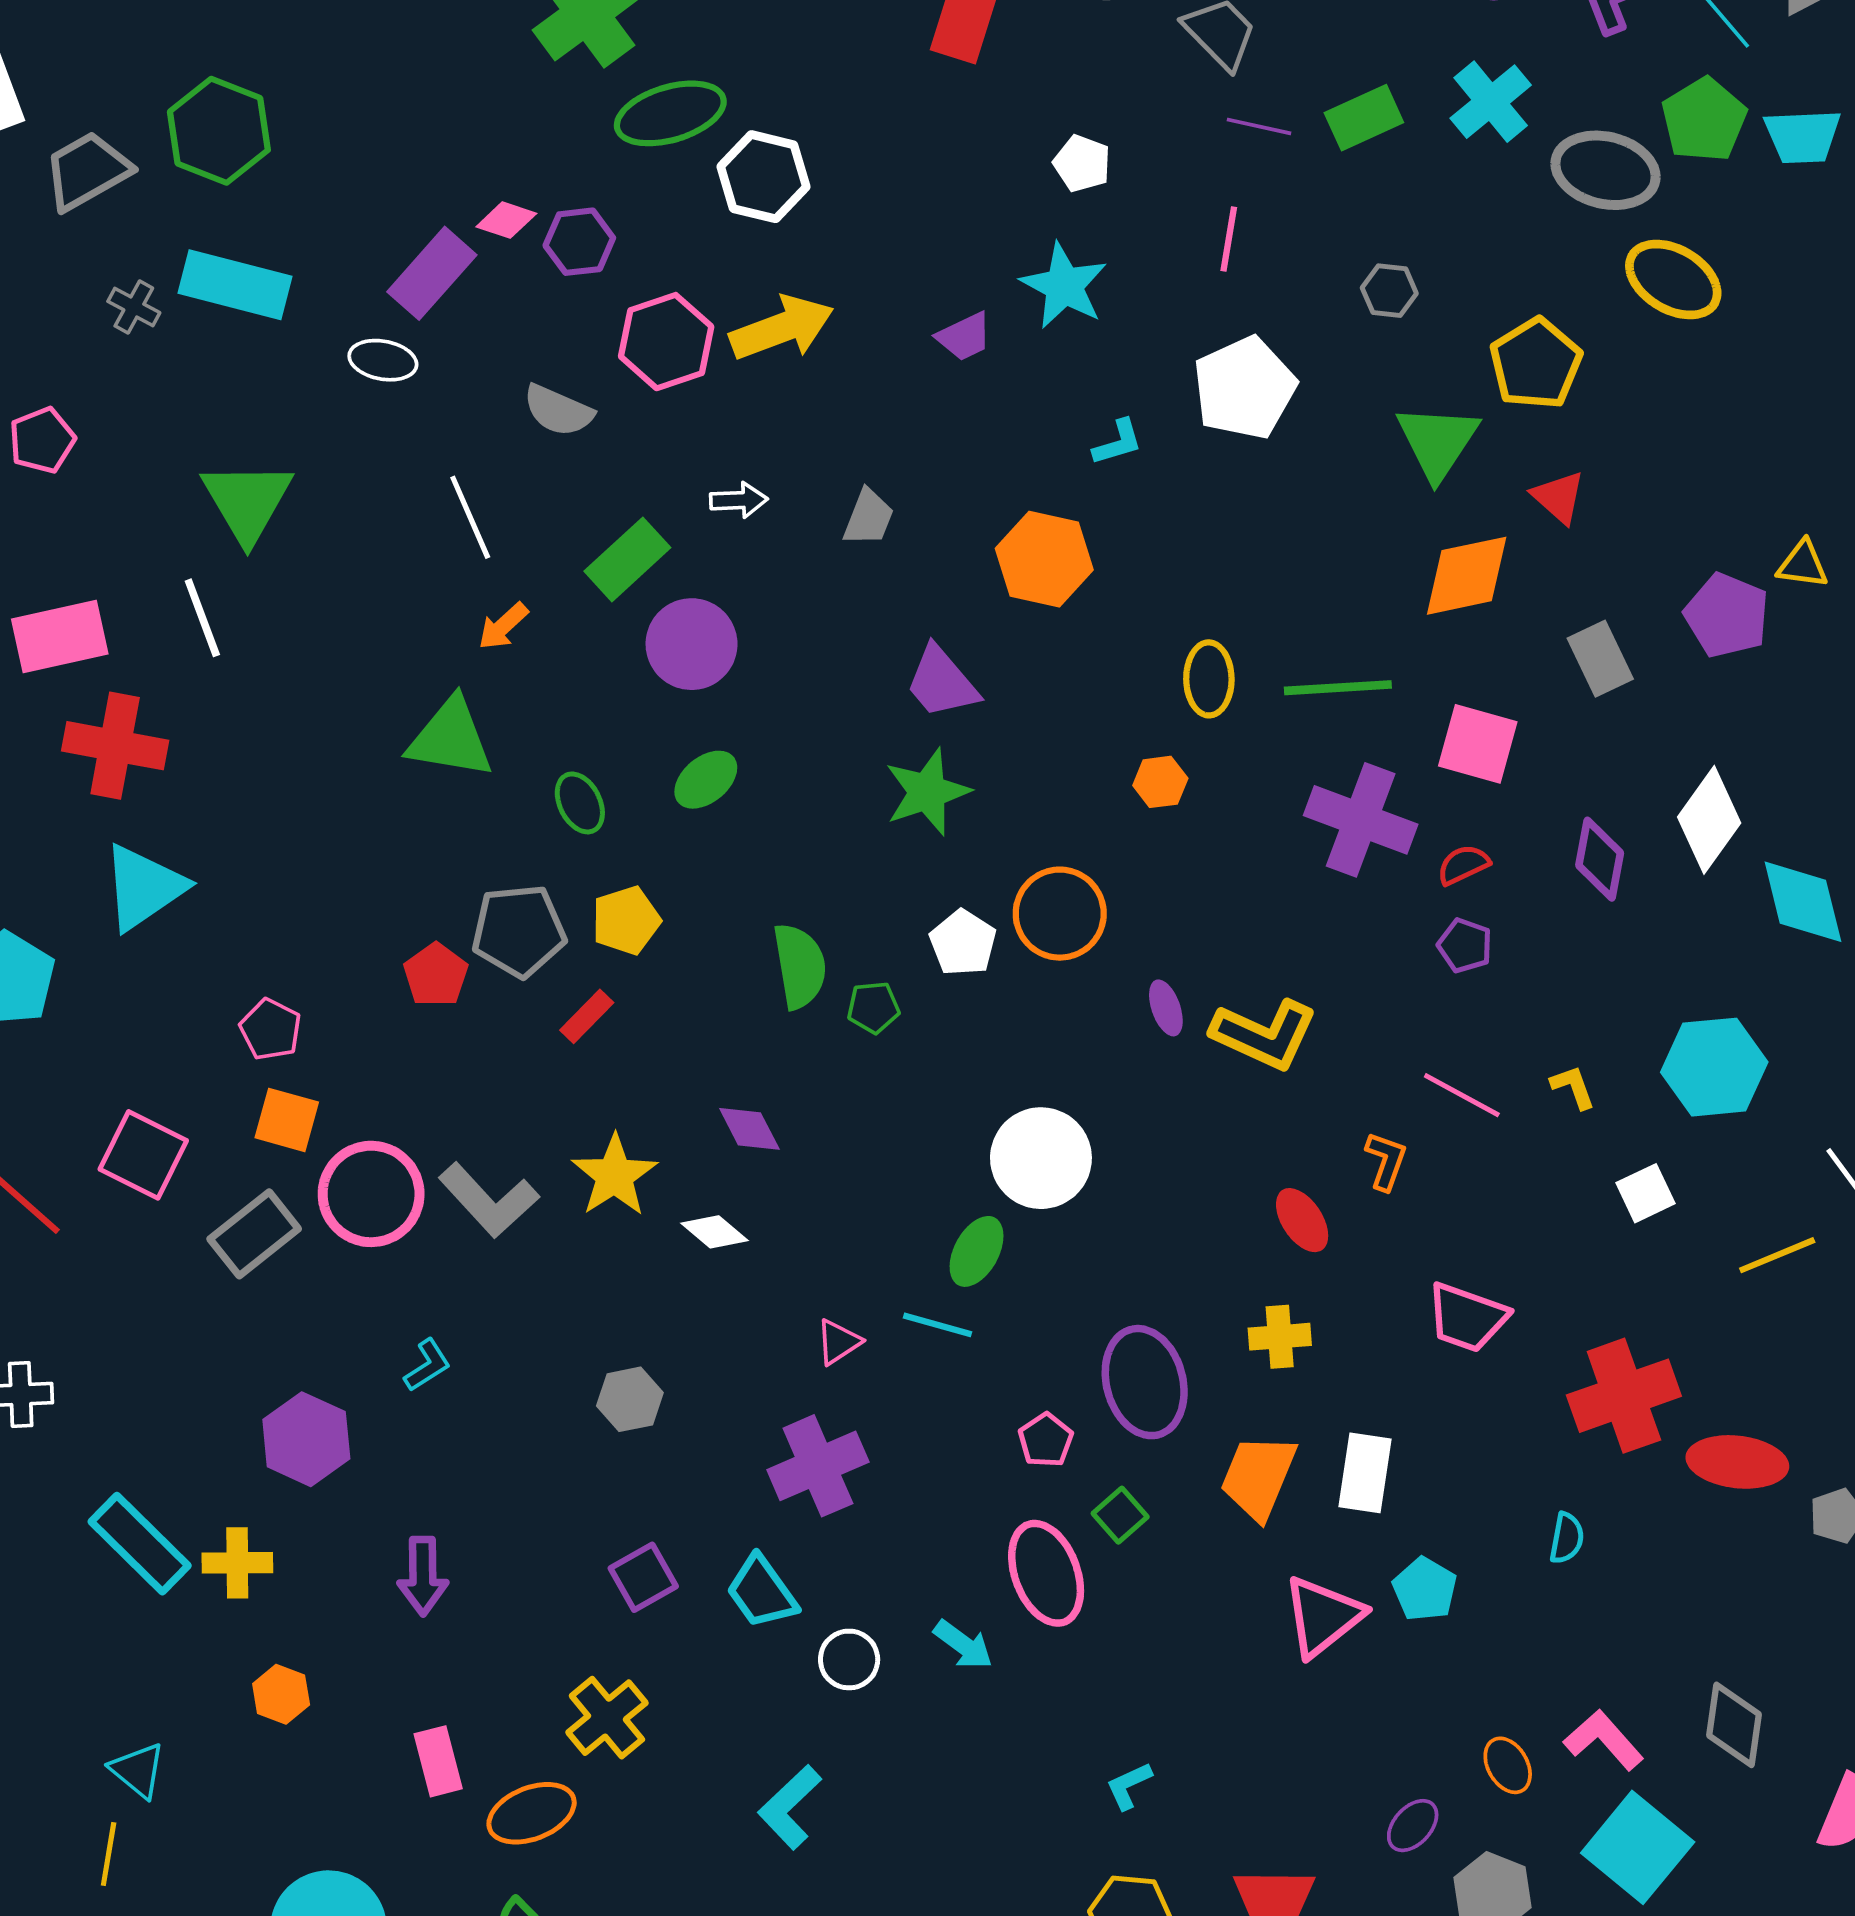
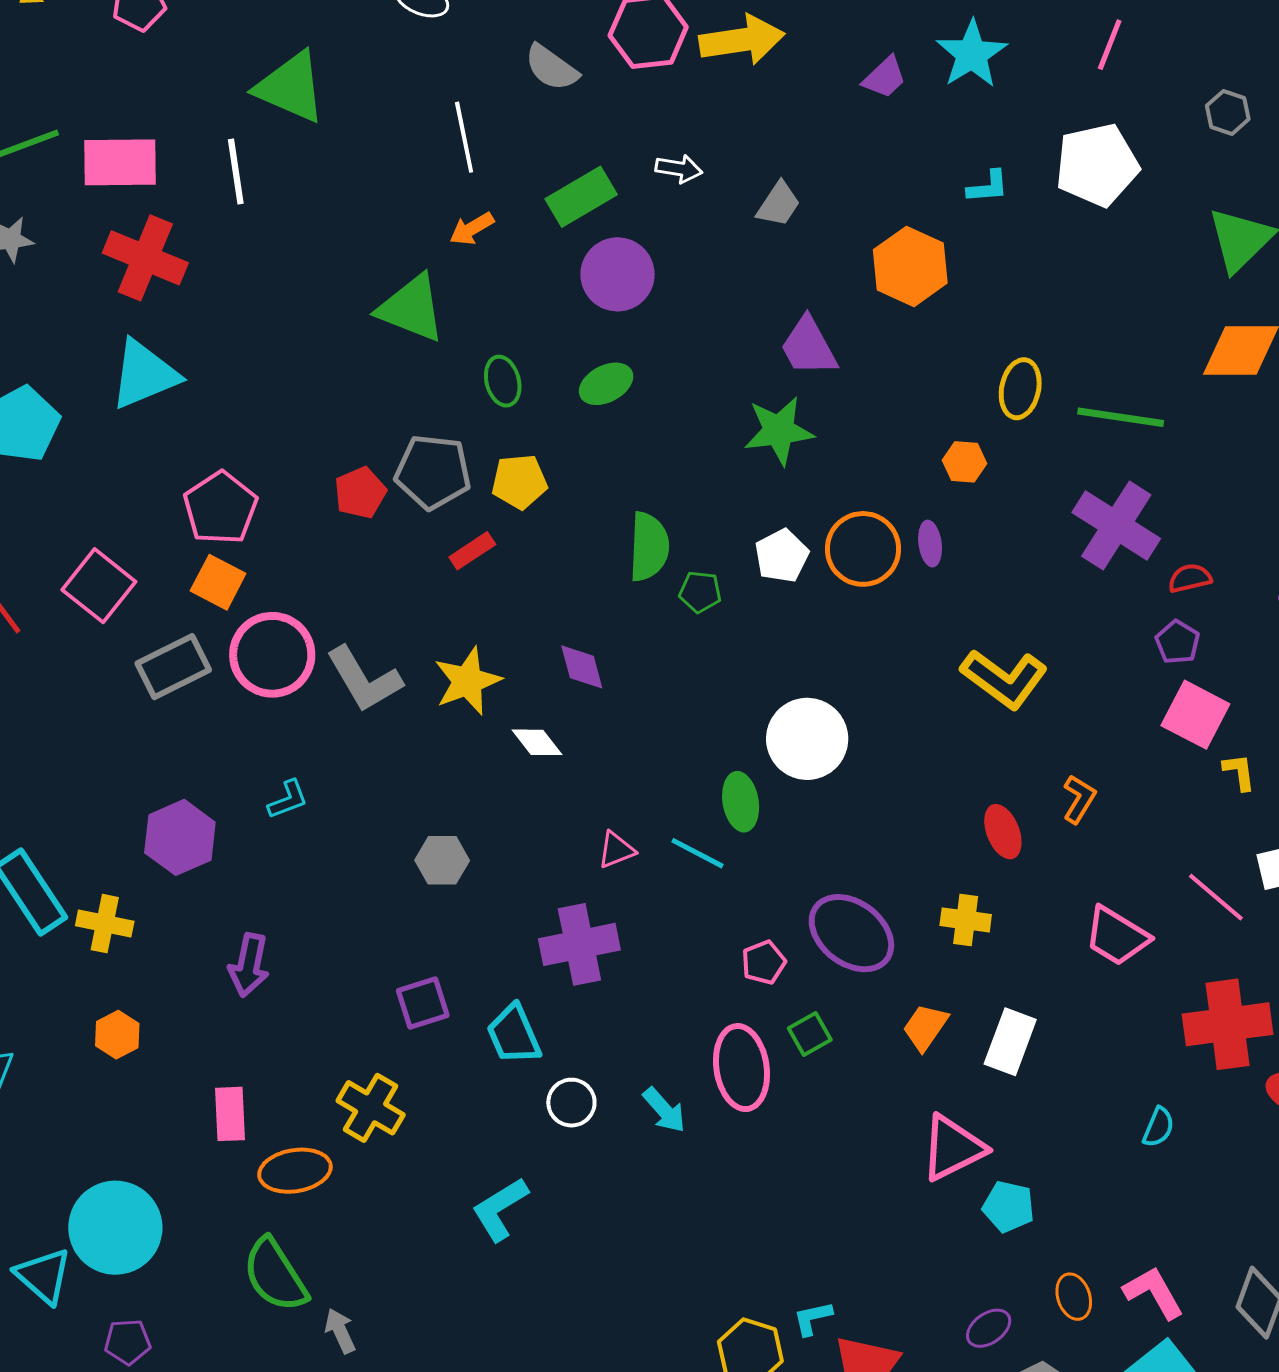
purple trapezoid: (964, 337) -> (885, 77), turned -30
green triangle: (247, 501) -> (291, 87), turned -48
pink square: (1478, 744) -> (1195, 715), moved
purple ellipse: (1166, 1008) -> (930, 544), moved
pink pentagon: (271, 1029) -> (221, 508), size x1.5
pink line: (1462, 1095) -> (1216, 897), moved
green ellipse: (977, 1251) -> (741, 802), turned -50
purple ellipse: (1145, 1382) -> (851, 933), turned -50
orange trapezoid: (1258, 1477) -> (925, 1027), size x0.7
cyan pentagon: (1425, 1589) -> (1008, 1207), moved, turned -30
yellow cross: (607, 1718) -> (371, 1108), turned -32
cyan L-shape: (1129, 1786) -> (813, 1318), moved

